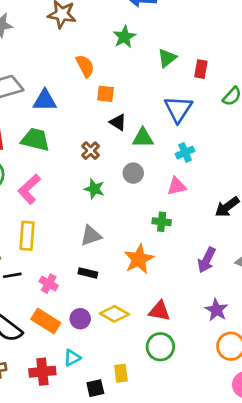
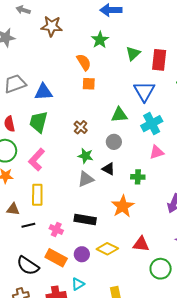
orange semicircle: (85, 66) -> (84, 62), moved
red rectangle: (201, 69) -> (159, 60), size x1.5
black triangle: (118, 122) -> (108, 169), moved
green trapezoid: (35, 140) -> (38, 122), turned -85
cyan cross: (185, 152) -> (152, 124), size x1.5
pink triangle: (177, 186) -> (157, 152), moved
gray triangle: (91, 236) -> (86, 179), moved
black rectangle: (88, 273) -> (85, 219), size x1.5
green circle: (160, 347) -> (161, 269), moved

